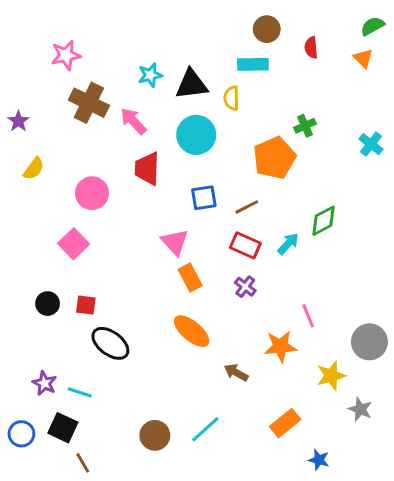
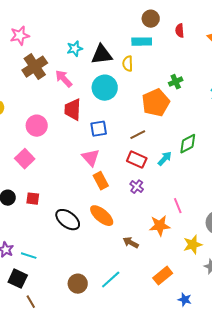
brown cross: (89, 103) -> (35, 67), turned 30
blue square: (204, 198) -> (99, 129), moved
black ellipse: (110, 343) -> (68, 220), moved

